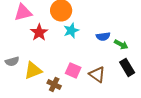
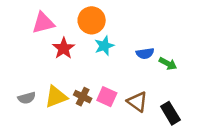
gray semicircle: (12, 61) -> (27, 98), moved
black rectangle: (127, 67) -> (170, 113), moved
brown cross: (54, 84) -> (83, 97), moved

